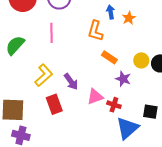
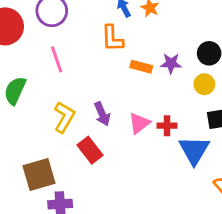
yellow circle: (141, 60) -> (204, 84), moved
purple star: (123, 79) -> (171, 63), moved
purple arrow: (71, 82) -> (102, 114), turned 30

